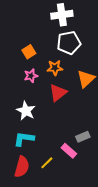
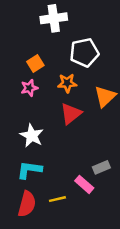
white cross: (62, 15) -> (54, 18), moved
pink star: (31, 76) -> (29, 88), moved
yellow line: (47, 163) -> (57, 199), turned 32

